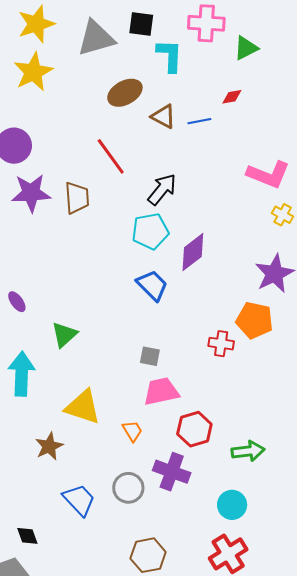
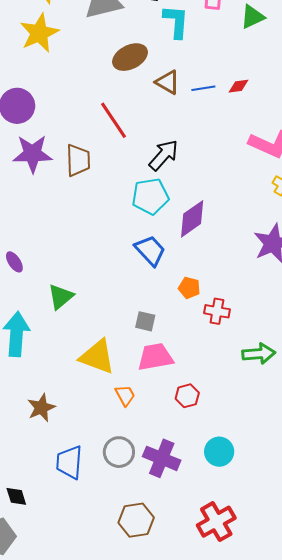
red diamond: (232, 97) -> (239, 86), moved
orange pentagon: (255, 320) -> (189, 288), moved, size x0.6
yellow triangle: (83, 407) -> (97, 357), moved
red hexagon: (194, 429) -> (187, 396), size x0.7
green arrow: (248, 451) -> (259, 354), moved
purple cross: (172, 472) -> (162, 458), moved
blue trapezoid: (79, 500) -> (69, 462), turned -135
cyan circle: (232, 505) -> (219, 452), moved

